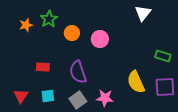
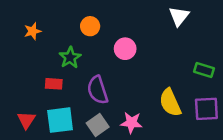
green star: (49, 19) -> (70, 57), moved
orange circle: (72, 33) -> (90, 26), moved
cyan square: (48, 96) -> (60, 120), size x1.6

